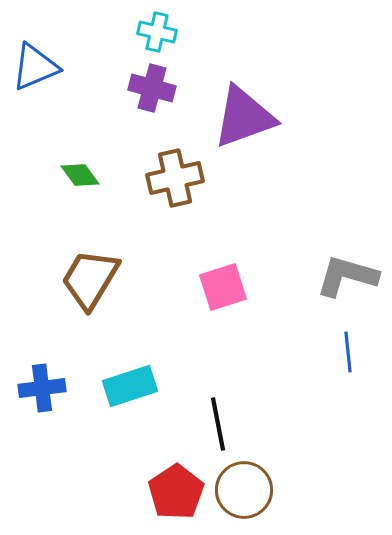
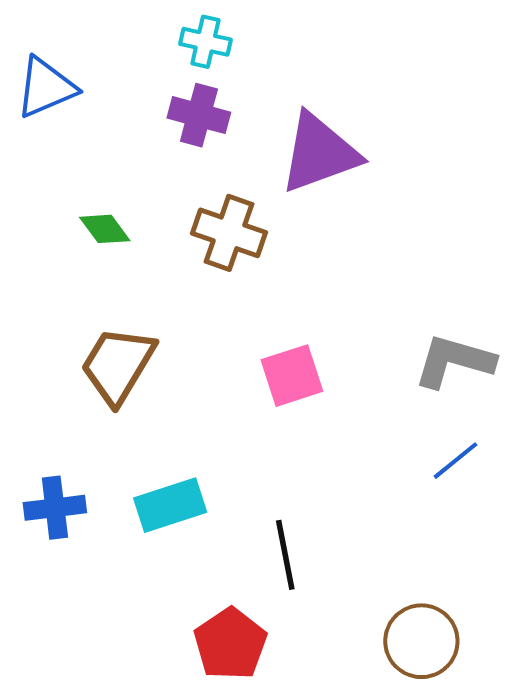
brown cross: (175, 178) -> (229, 233), turned 32
blue line: (348, 352) -> (455, 461), turned 57
brown circle: (244, 490) -> (421, 641), moved

